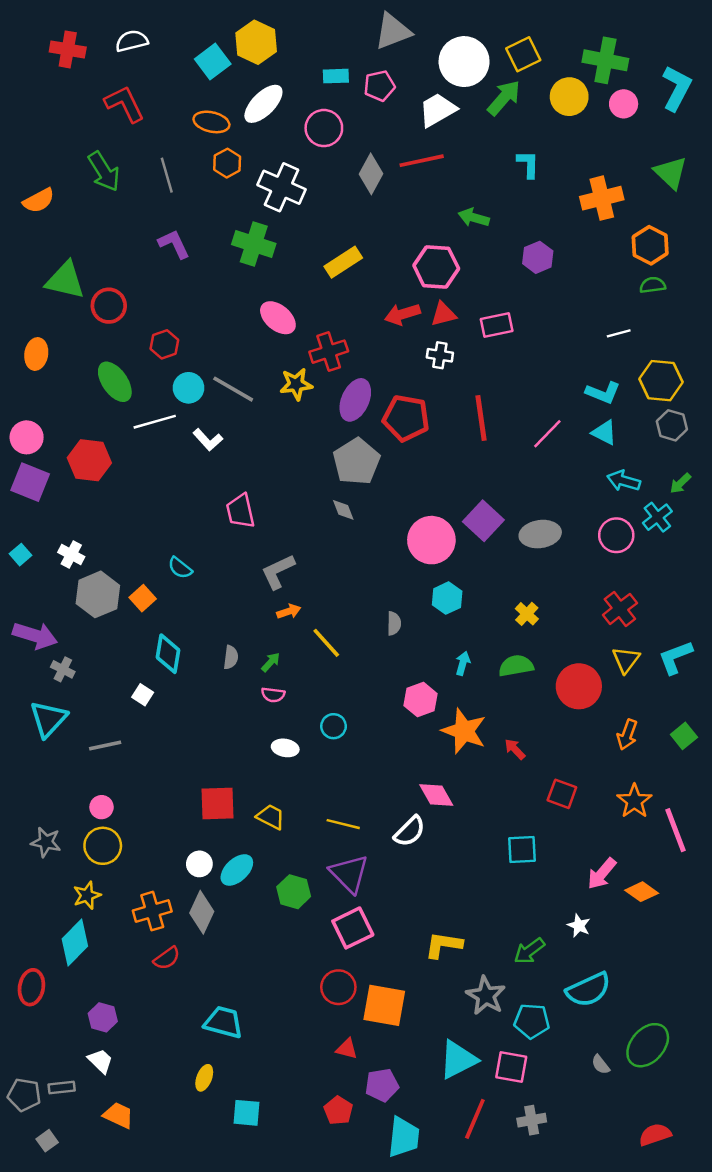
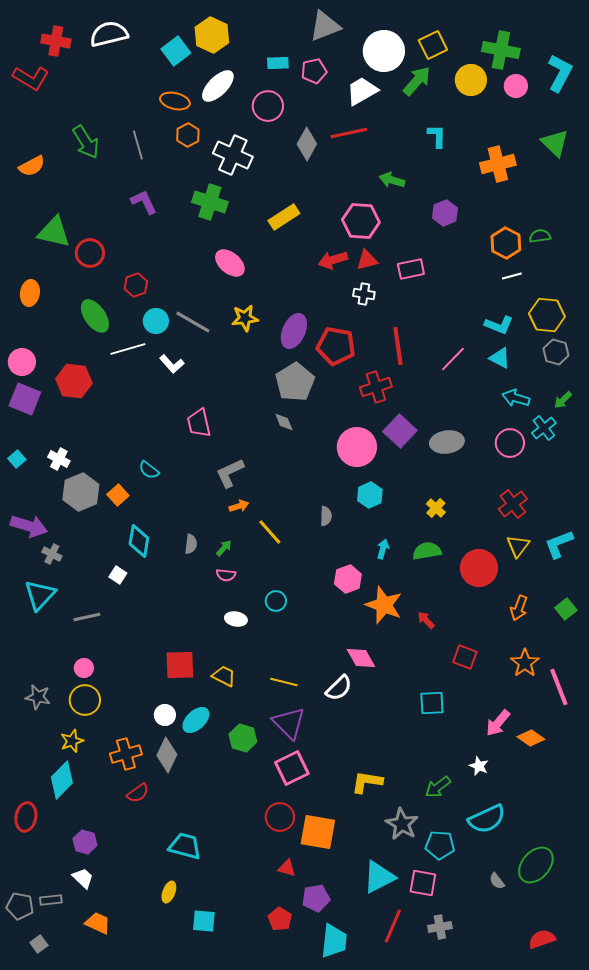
white semicircle: (132, 41) -> (109, 34), size x1.4
red L-shape: (124, 104) -> (31, 78), moved, turned 147
orange hexagon: (650, 245) -> (506, 243), moved
red cross: (329, 352) -> (376, 387), moved

